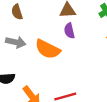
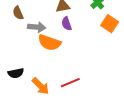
gray arrow: (16, 42) -> (37, 27), moved

